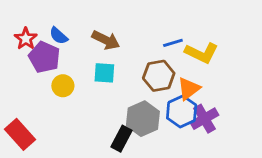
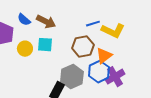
blue semicircle: (59, 36) -> (24, 20), moved
yellow circle: (63, 86) -> (25, 49), moved

